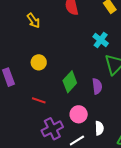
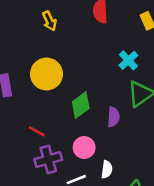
yellow circle: (39, 62) -> (46, 74), size x1.6
red line: (39, 100) -> (37, 131), moved

